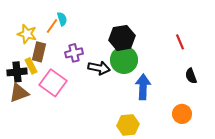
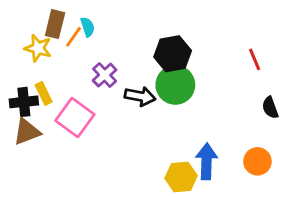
brown rectangle: (39, 52) -> (55, 24), moved
purple cross: (74, 53) -> (105, 75), turned -30
blue arrow: (143, 87) -> (206, 161), moved

